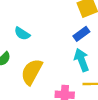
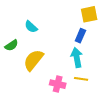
blue rectangle: (81, 34) -> (80, 36), turned -40

